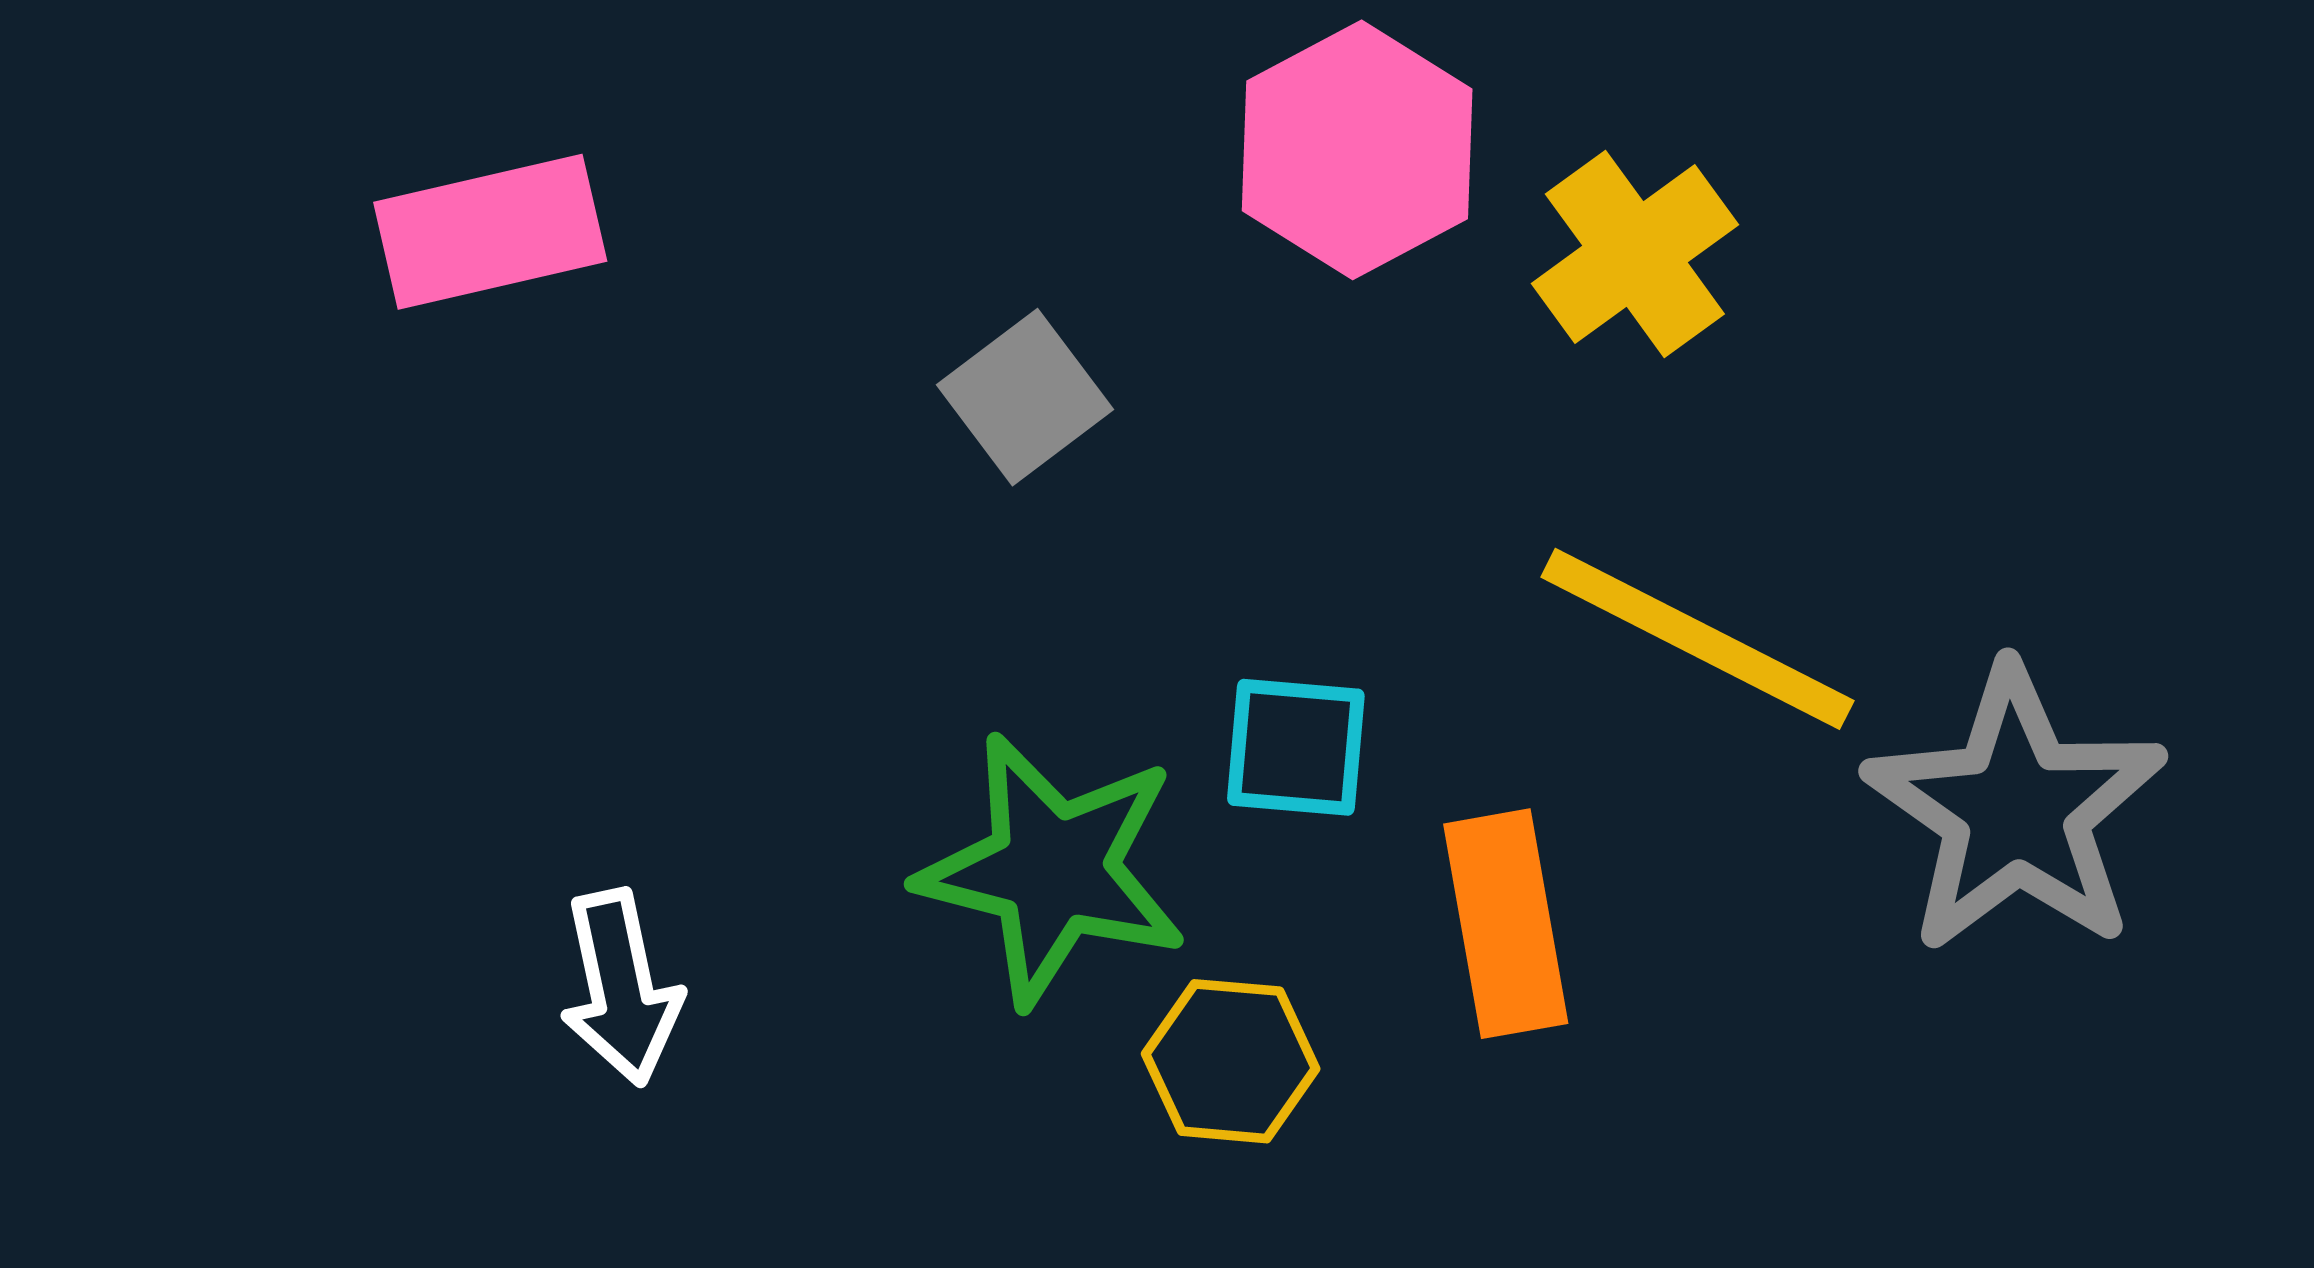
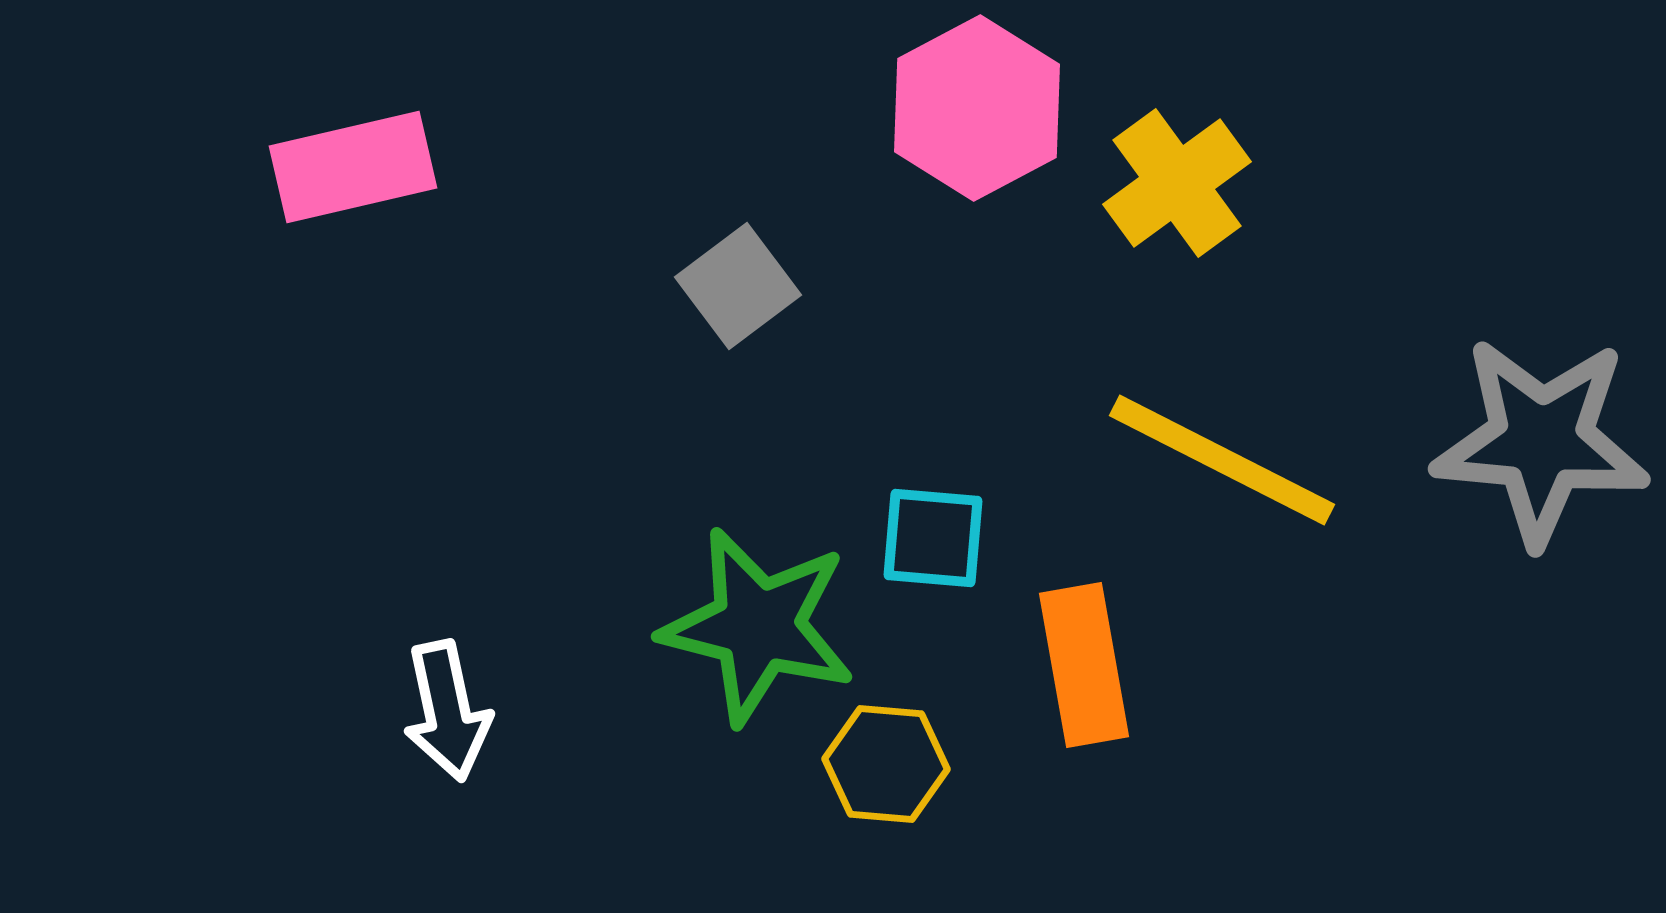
gray star: (2016, 810) -> (1541, 441), moved, turned -30

